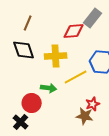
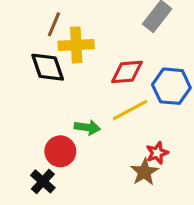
red diamond: (74, 31) -> (127, 72), moved
yellow cross: (56, 56) -> (76, 45), moved
brown star: (85, 116) -> (144, 172), turned 30

